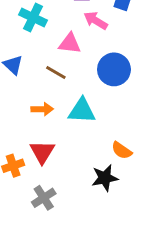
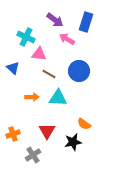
pink triangle: (70, 43) -> (39, 54), moved
brown line: (56, 72) -> (49, 74), moved
red triangle: (42, 152) -> (47, 131), moved

